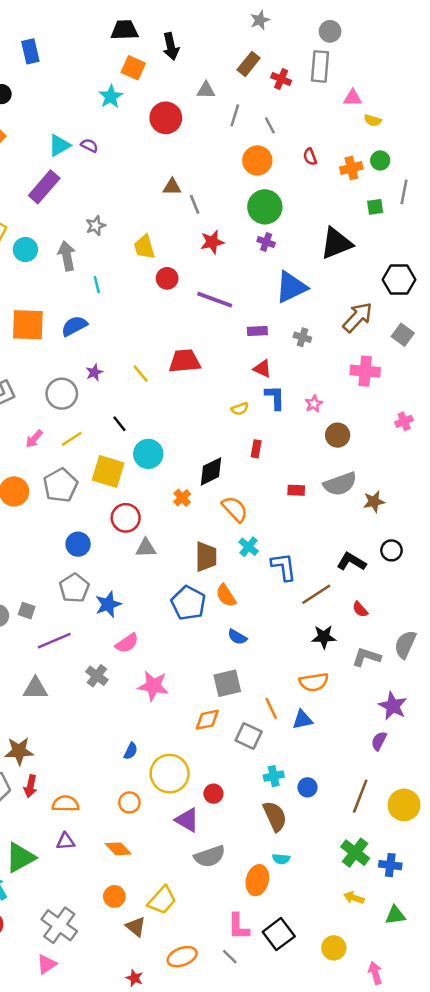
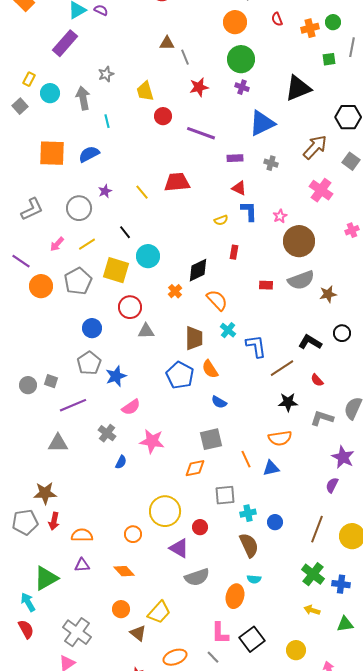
pink cross: (365, 371) -> (321, 190), turned 30
brown circle: (338, 435) -> (299, 241), size x1.6
gray square: (249, 736) -> (225, 495), moved, turned -30
blue semicircle: (131, 751) -> (121, 462), moved

